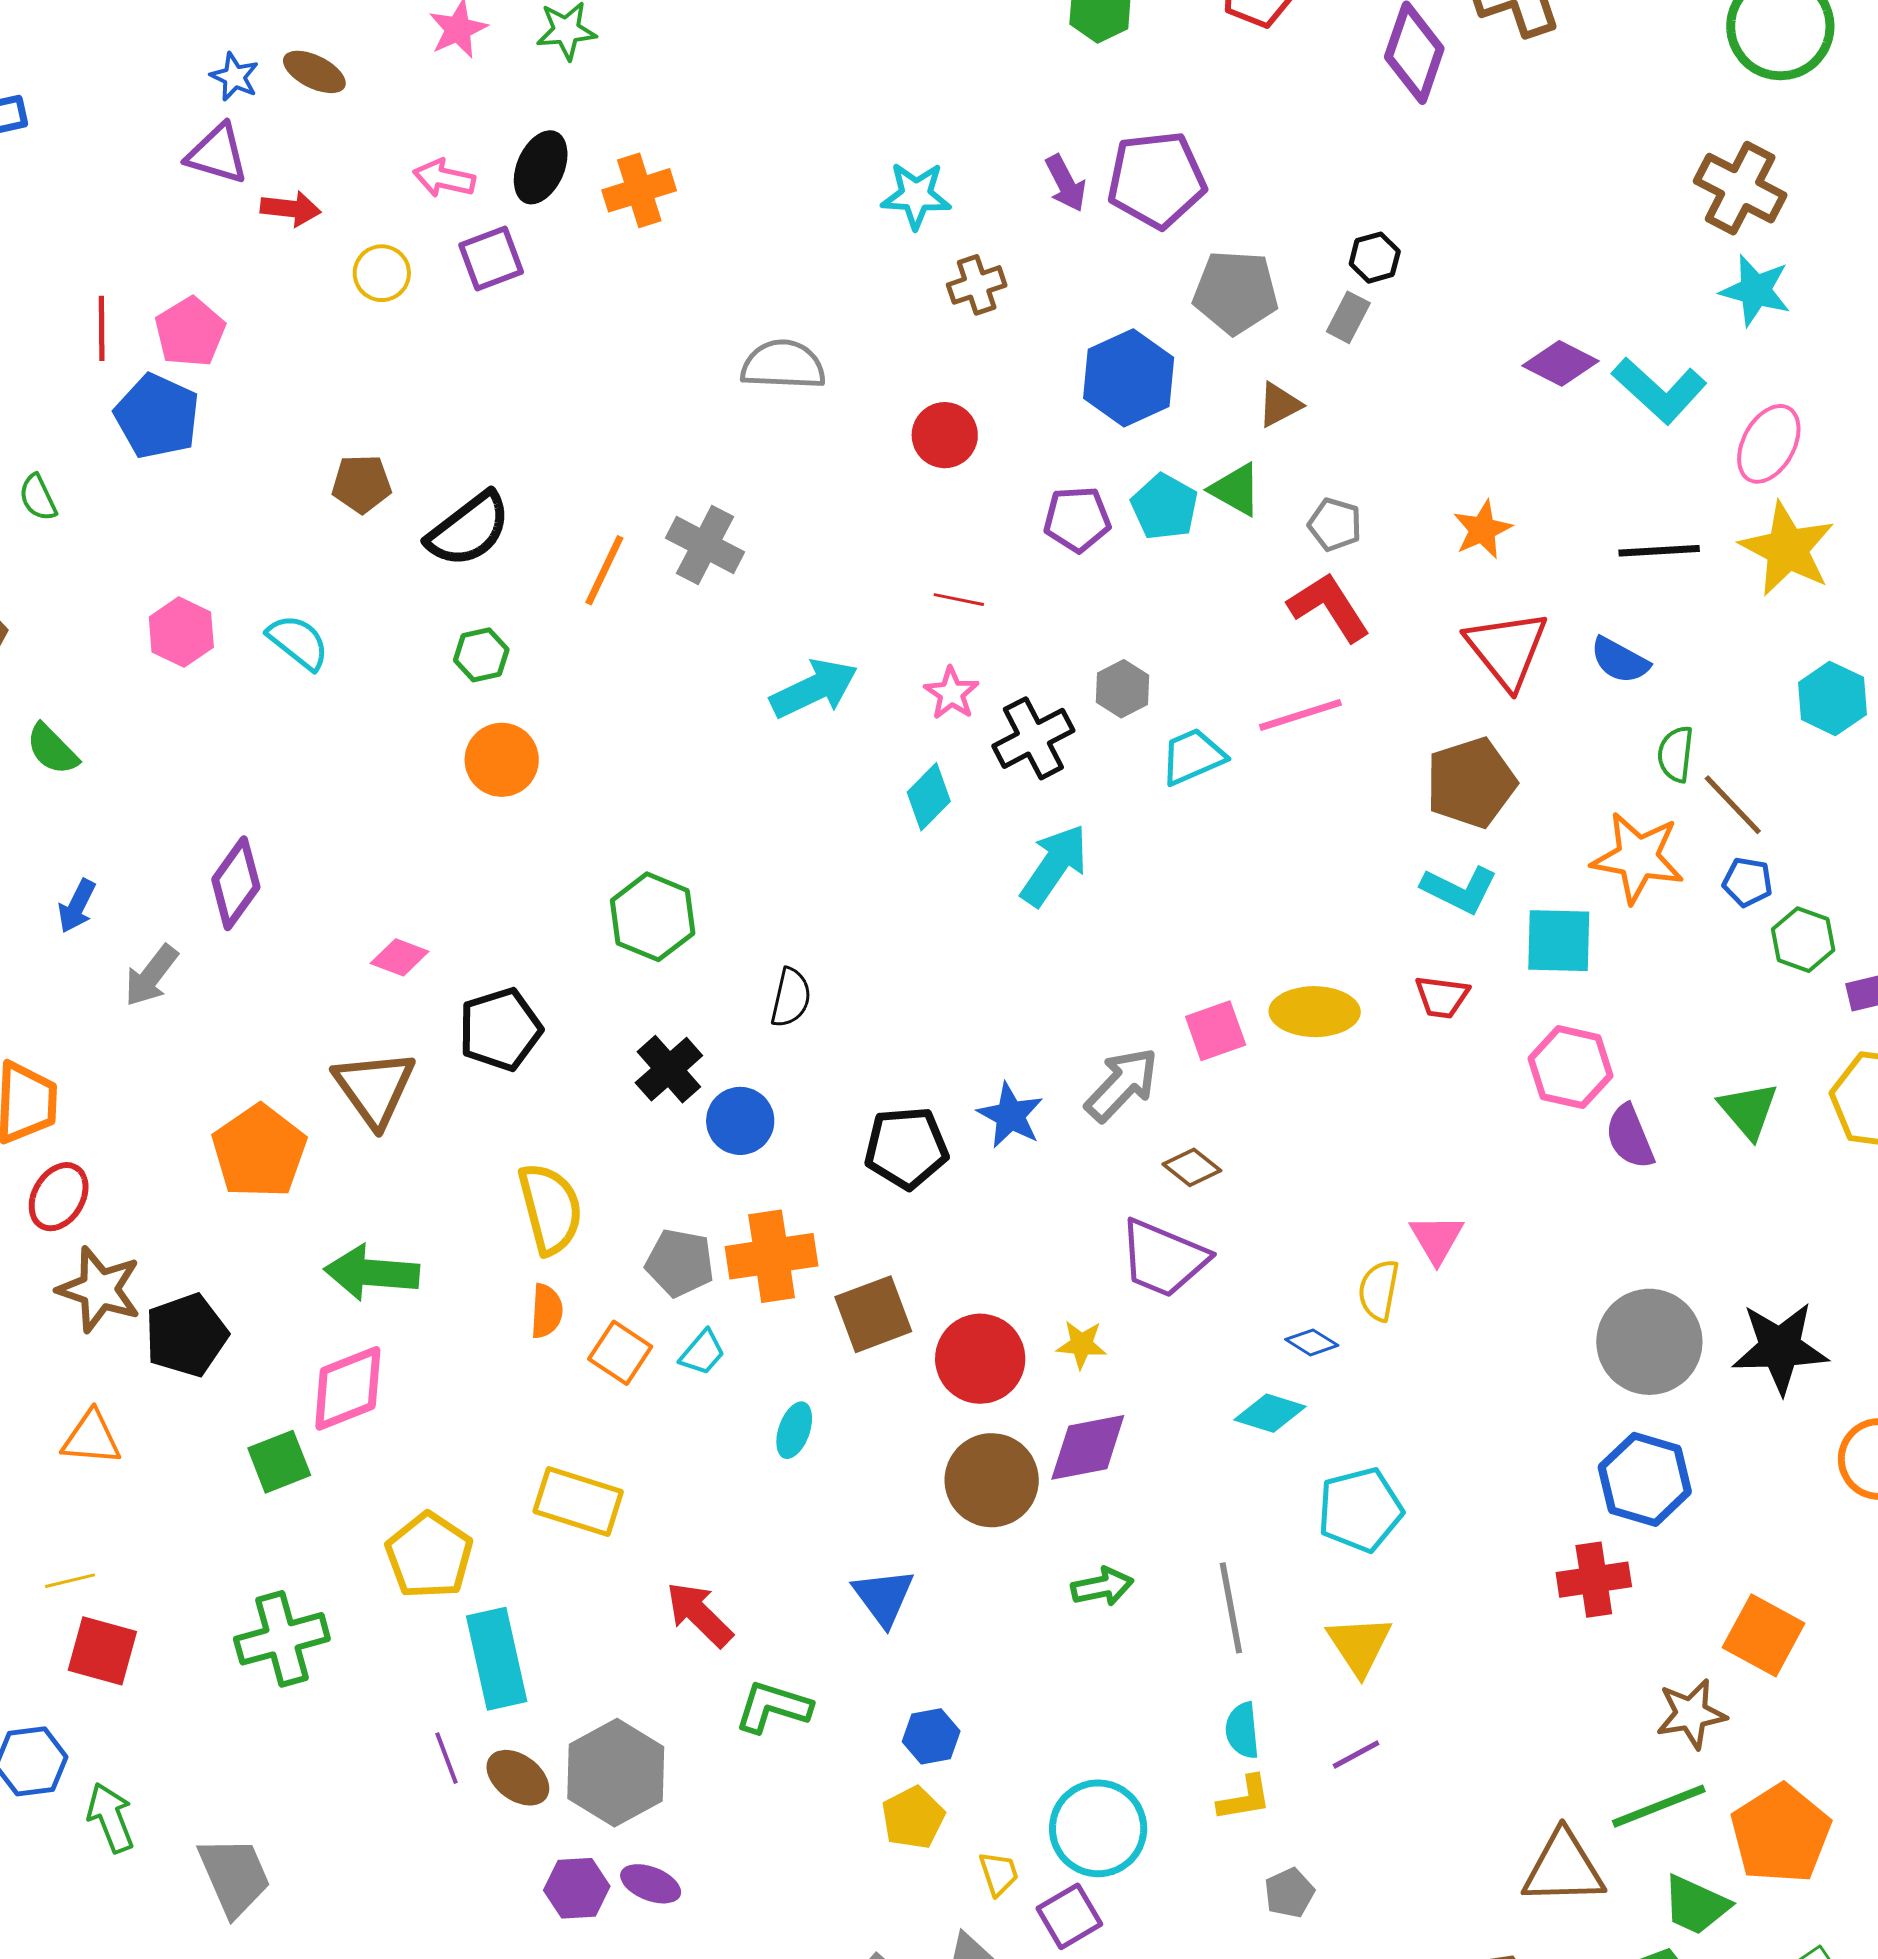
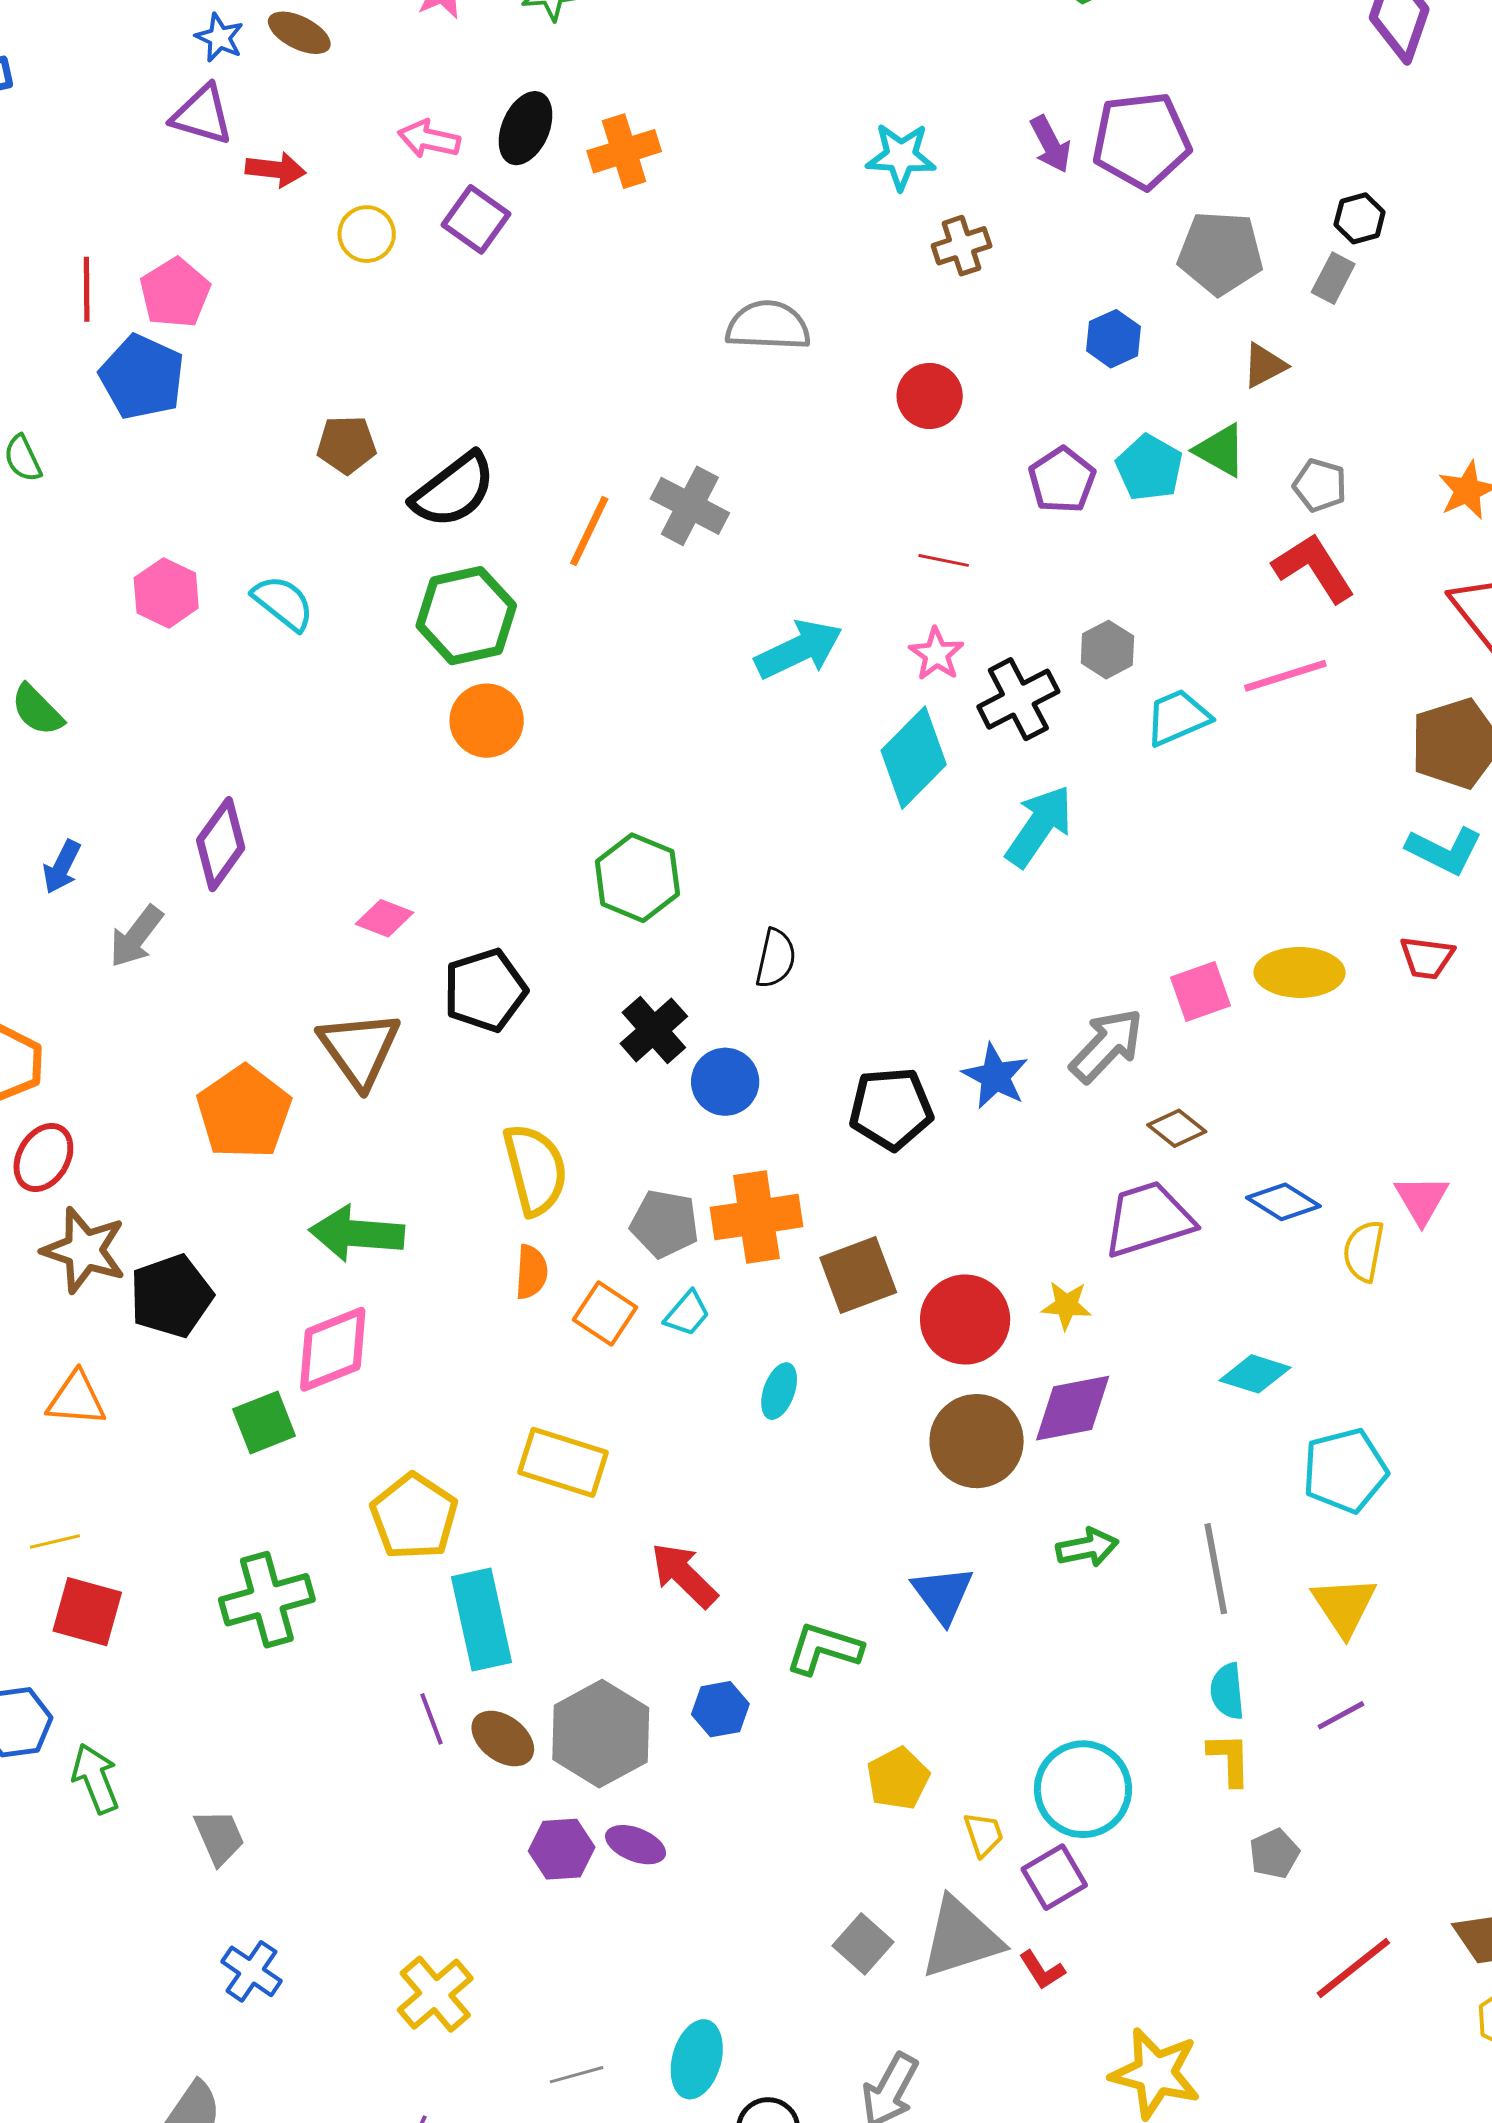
purple square: (491, 258) -> (476, 219), turned -34
blue hexagon: (1129, 378) -> (1113, 339), size x0.6
purple pentagon: (1077, 519) -> (1062, 480), turned -30
green hexagon: (481, 655) -> (466, 616), size x1.8
cyan diamond: (929, 797) -> (914, 758), size x1.5
purple trapezoid: (1163, 1258) -> (1148, 1219), turned 140
blue diamond: (1312, 1342) -> (1283, 1202), moved, size x1.4
blue triangle: (884, 1597) -> (943, 1594), moved
green L-shape: (773, 1707) -> (824, 1649), moved
blue hexagon: (931, 1736) -> (720, 1709), moved
yellow L-shape: (1245, 1798) -> (1229, 1759), turned -82
gray trapezoid: (234, 1876) -> (219, 1837), size x0.7

